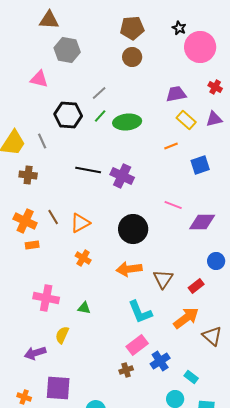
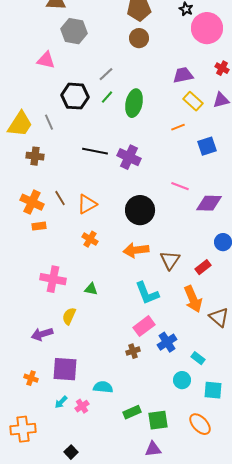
green ellipse: (127, 122) -> (134, 103), turned -72
orange arrow: (186, 318) -> (193, 299), turned 104

